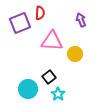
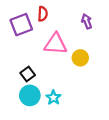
black square: (49, 77) -> (28, 74), moved
cyan star: (58, 94) -> (53, 98), moved

